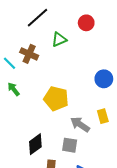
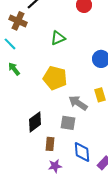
green triangle: (59, 39) -> (58, 38), moved
brown cross: (29, 54) -> (18, 21), moved

